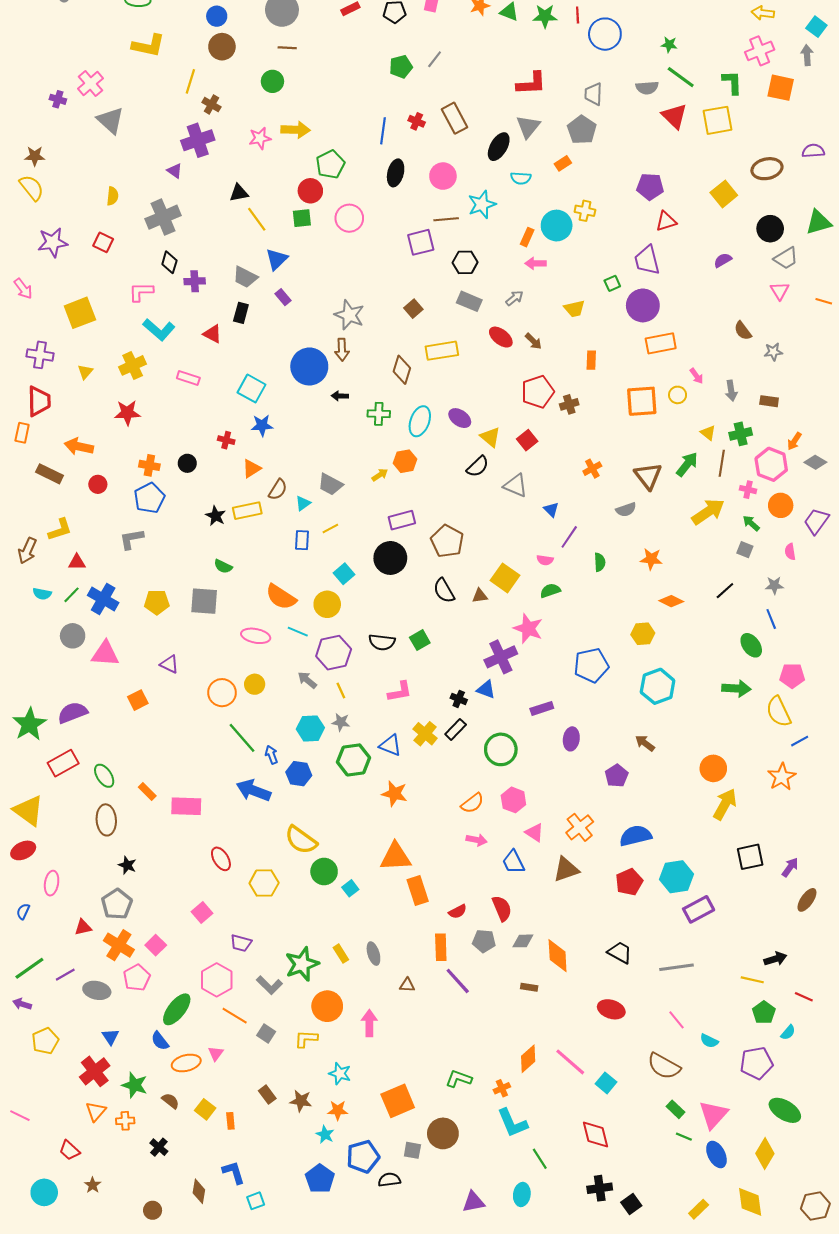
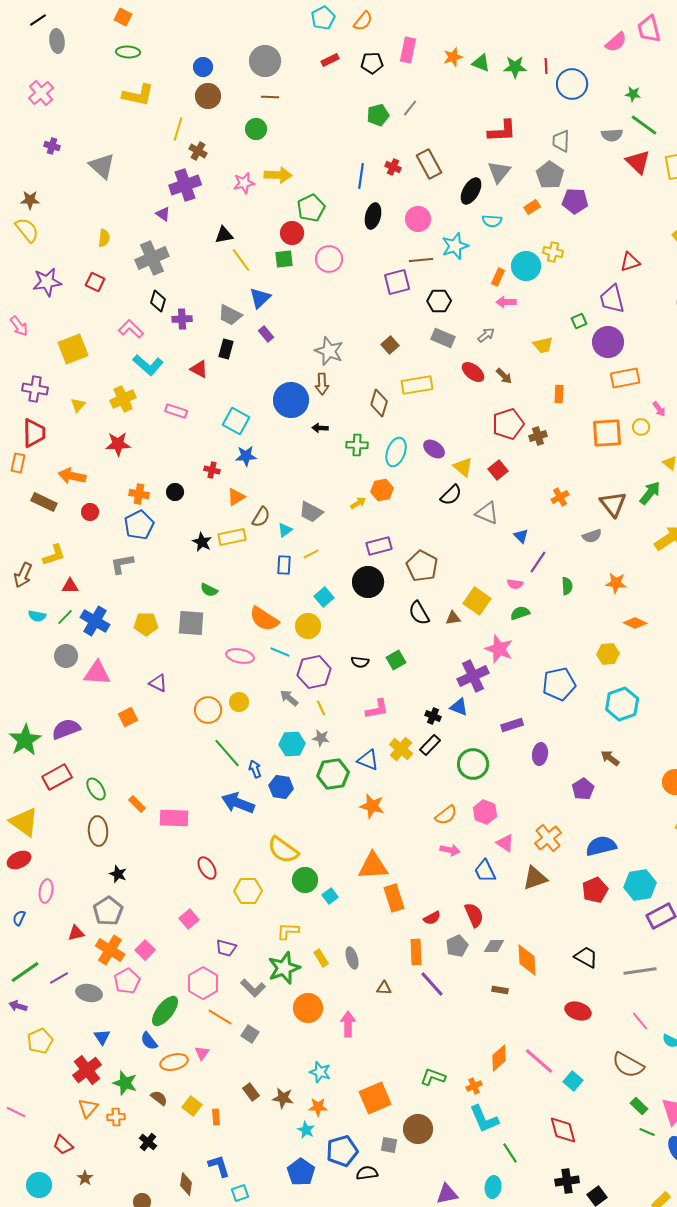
pink cross: (90, 83) -> (41, 93), moved
purple pentagon: (650, 187) -> (575, 201), moved
pink L-shape: (141, 292) -> (131, 329), turned 45
black semicircle: (382, 642) -> (360, 662), size x0.7
gray pentagon: (484, 941) -> (457, 946), turned -30
yellow L-shape: (306, 1039) -> (288, 931), moved

